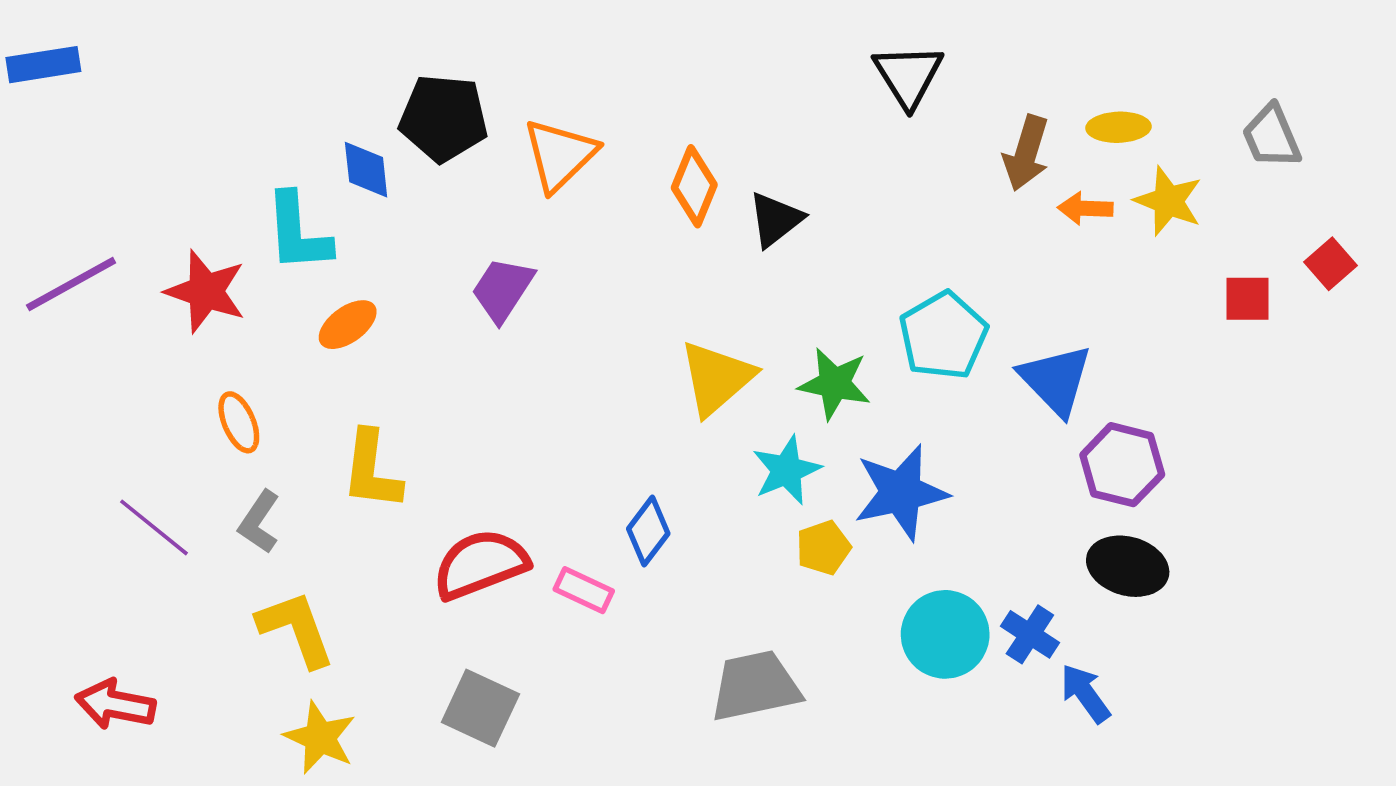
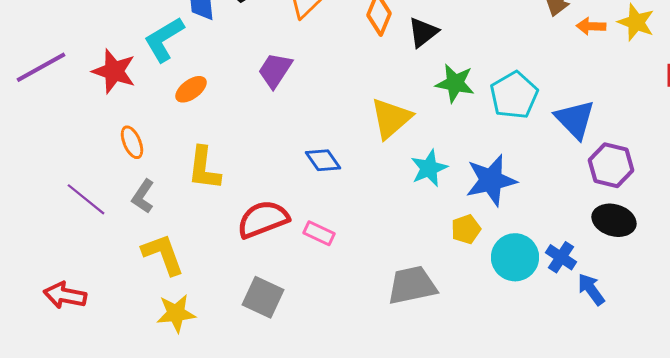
cyan L-shape: (298, 232) -> (164, 39), turned 63
green star: (834, 384) -> (455, 83), moved
blue diamond: (648, 531) -> (323, 160), moved, turned -72
yellow pentagon: (823, 548) -> (466, 229), moved
yellow star: (320, 738) -> (176, 313), turned -30

